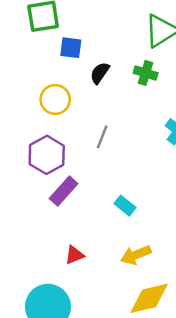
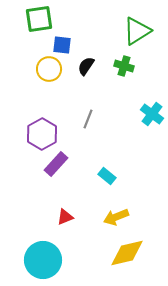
yellow circle: (55, 99) -> (49, 69), moved

